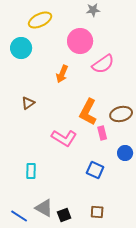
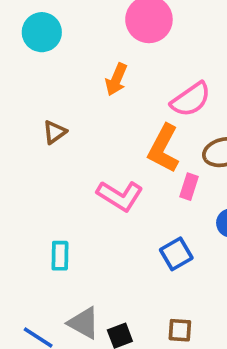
pink semicircle: (103, 64) -> (191, 99), moved
pink rectangle: (102, 133) -> (189, 187), turned 32
blue square: (95, 170) -> (176, 254), turned 36

